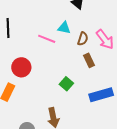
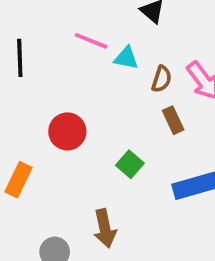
pink line: (47, 39) -> (91, 41), moved
red circle: (21, 67) -> (67, 131), moved

